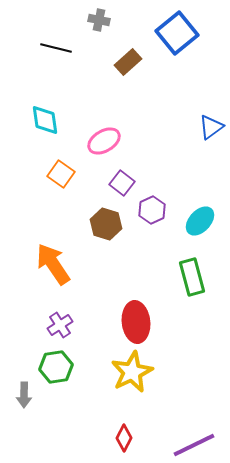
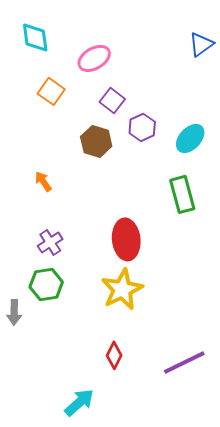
orange arrow: (53, 264) -> (43, 181), size x0.5

